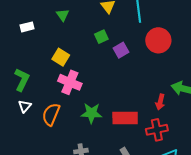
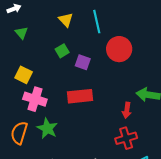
purple square: (121, 50) -> (83, 62), turned -35
green star: (91, 113) -> (47, 128), moved, turned 30
red rectangle: (125, 118) -> (80, 96), moved

